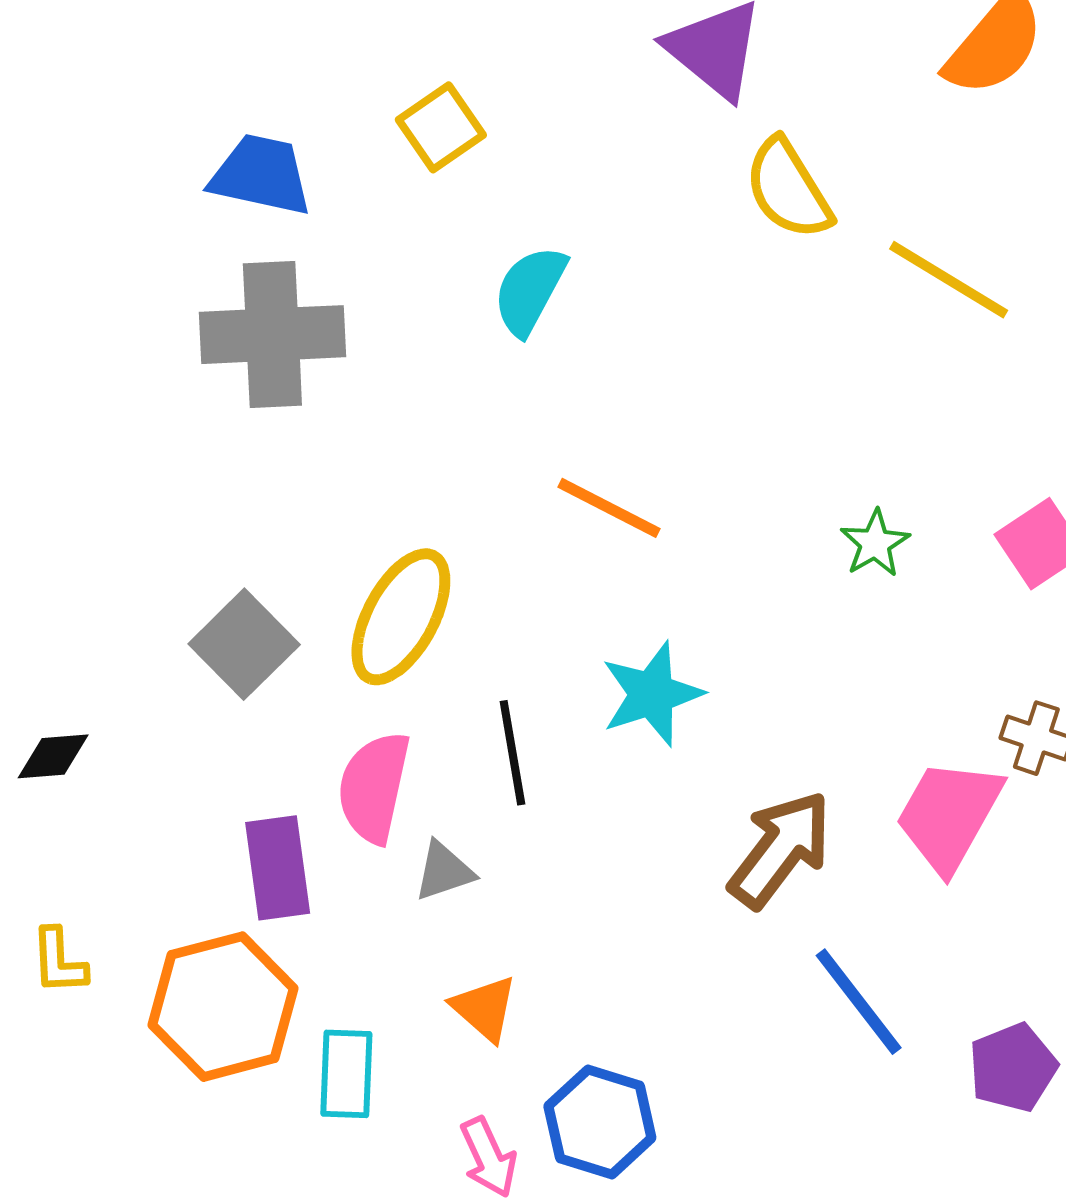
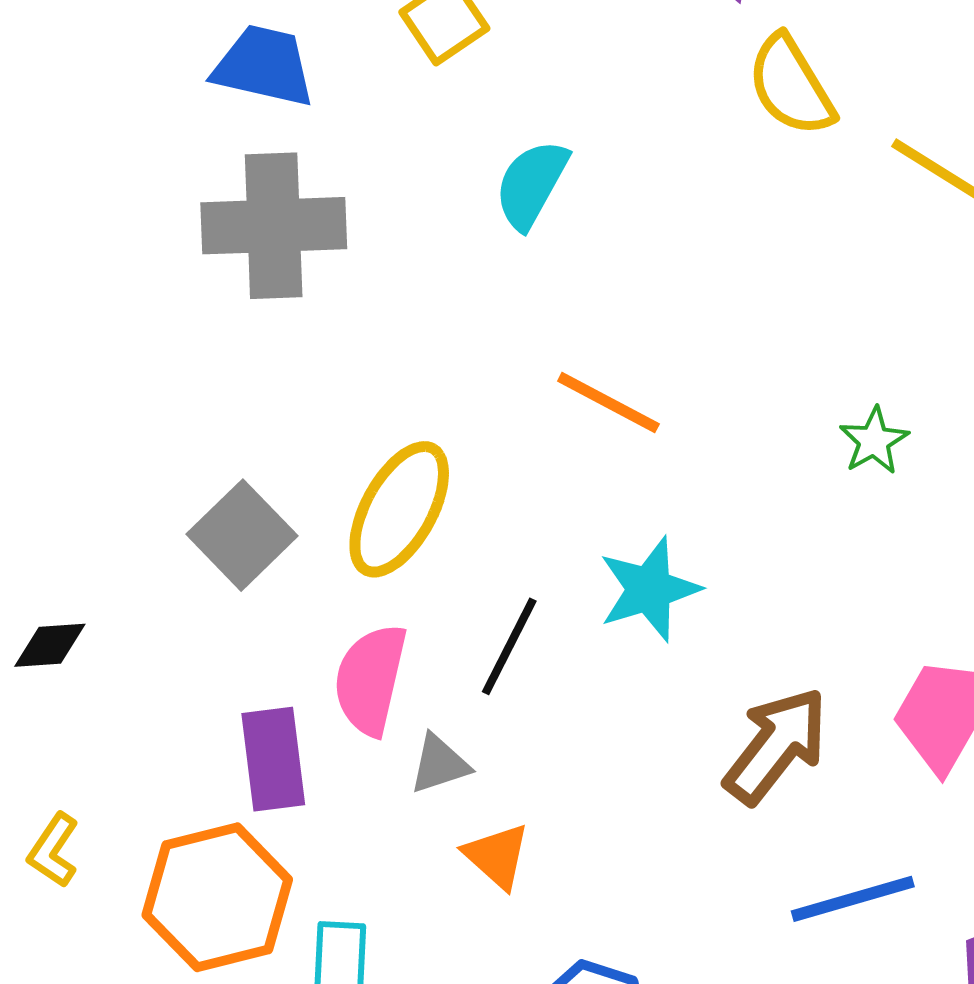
black line: (512, 753) -> (509, 646), turned 36
yellow L-shape: (59, 961) -> (53, 850), turned 36
blue line: (859, 1002) -> (853, 899), turned -69
orange triangle: (484, 1008) -> (497, 856), moved

